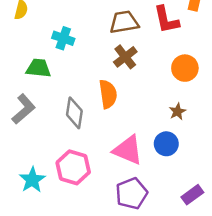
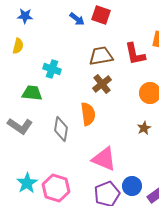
gray L-shape: (24, 109) -> (20, 126), turned 75
blue circle: (166, 144) -> (132, 186), moved
pink hexagon: (73, 167) -> (56, 188), moved

